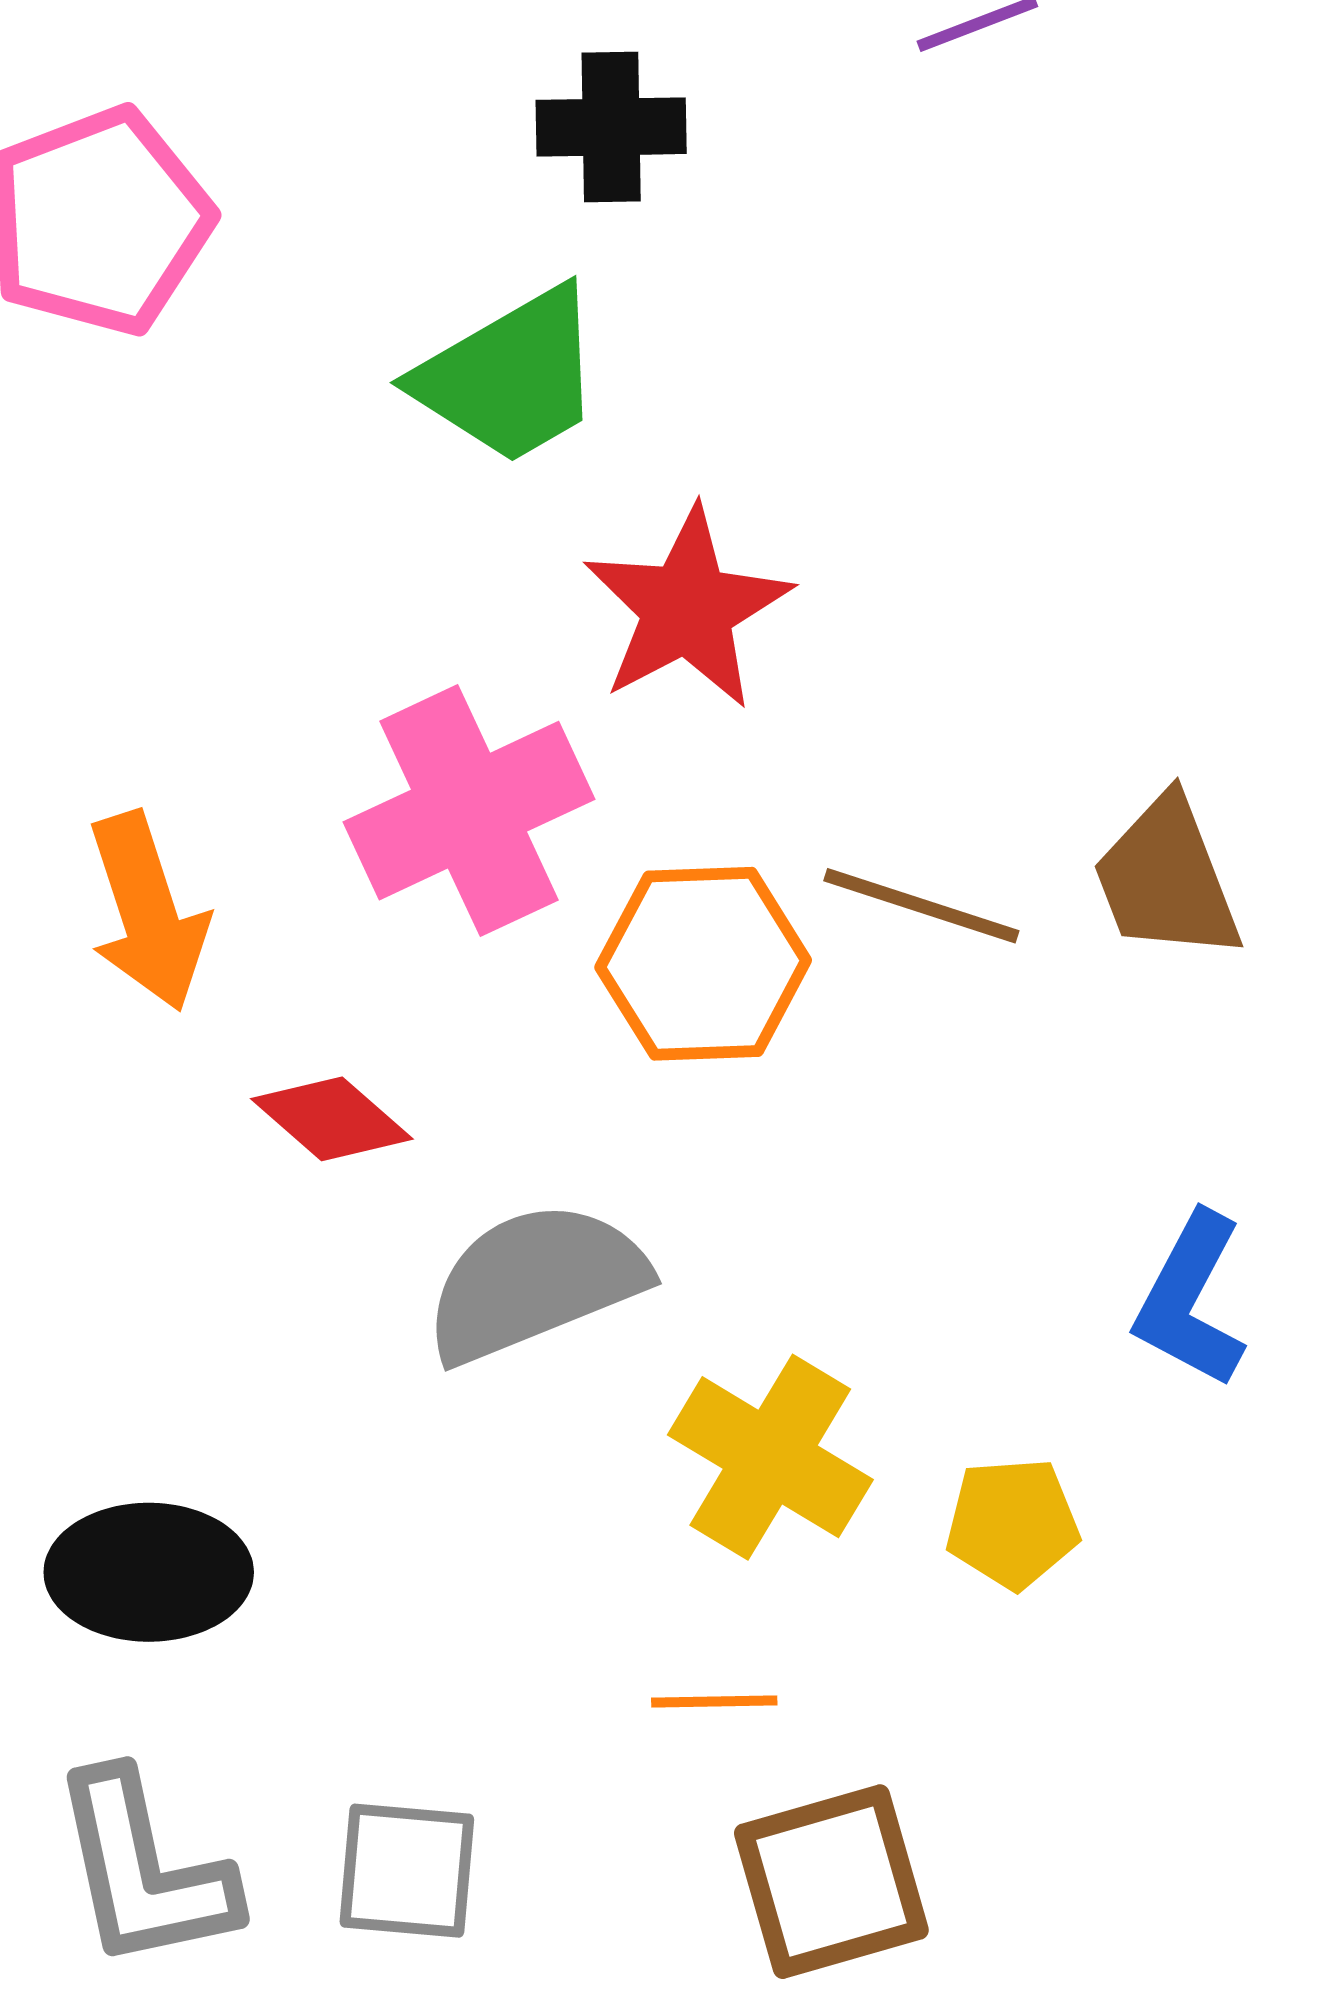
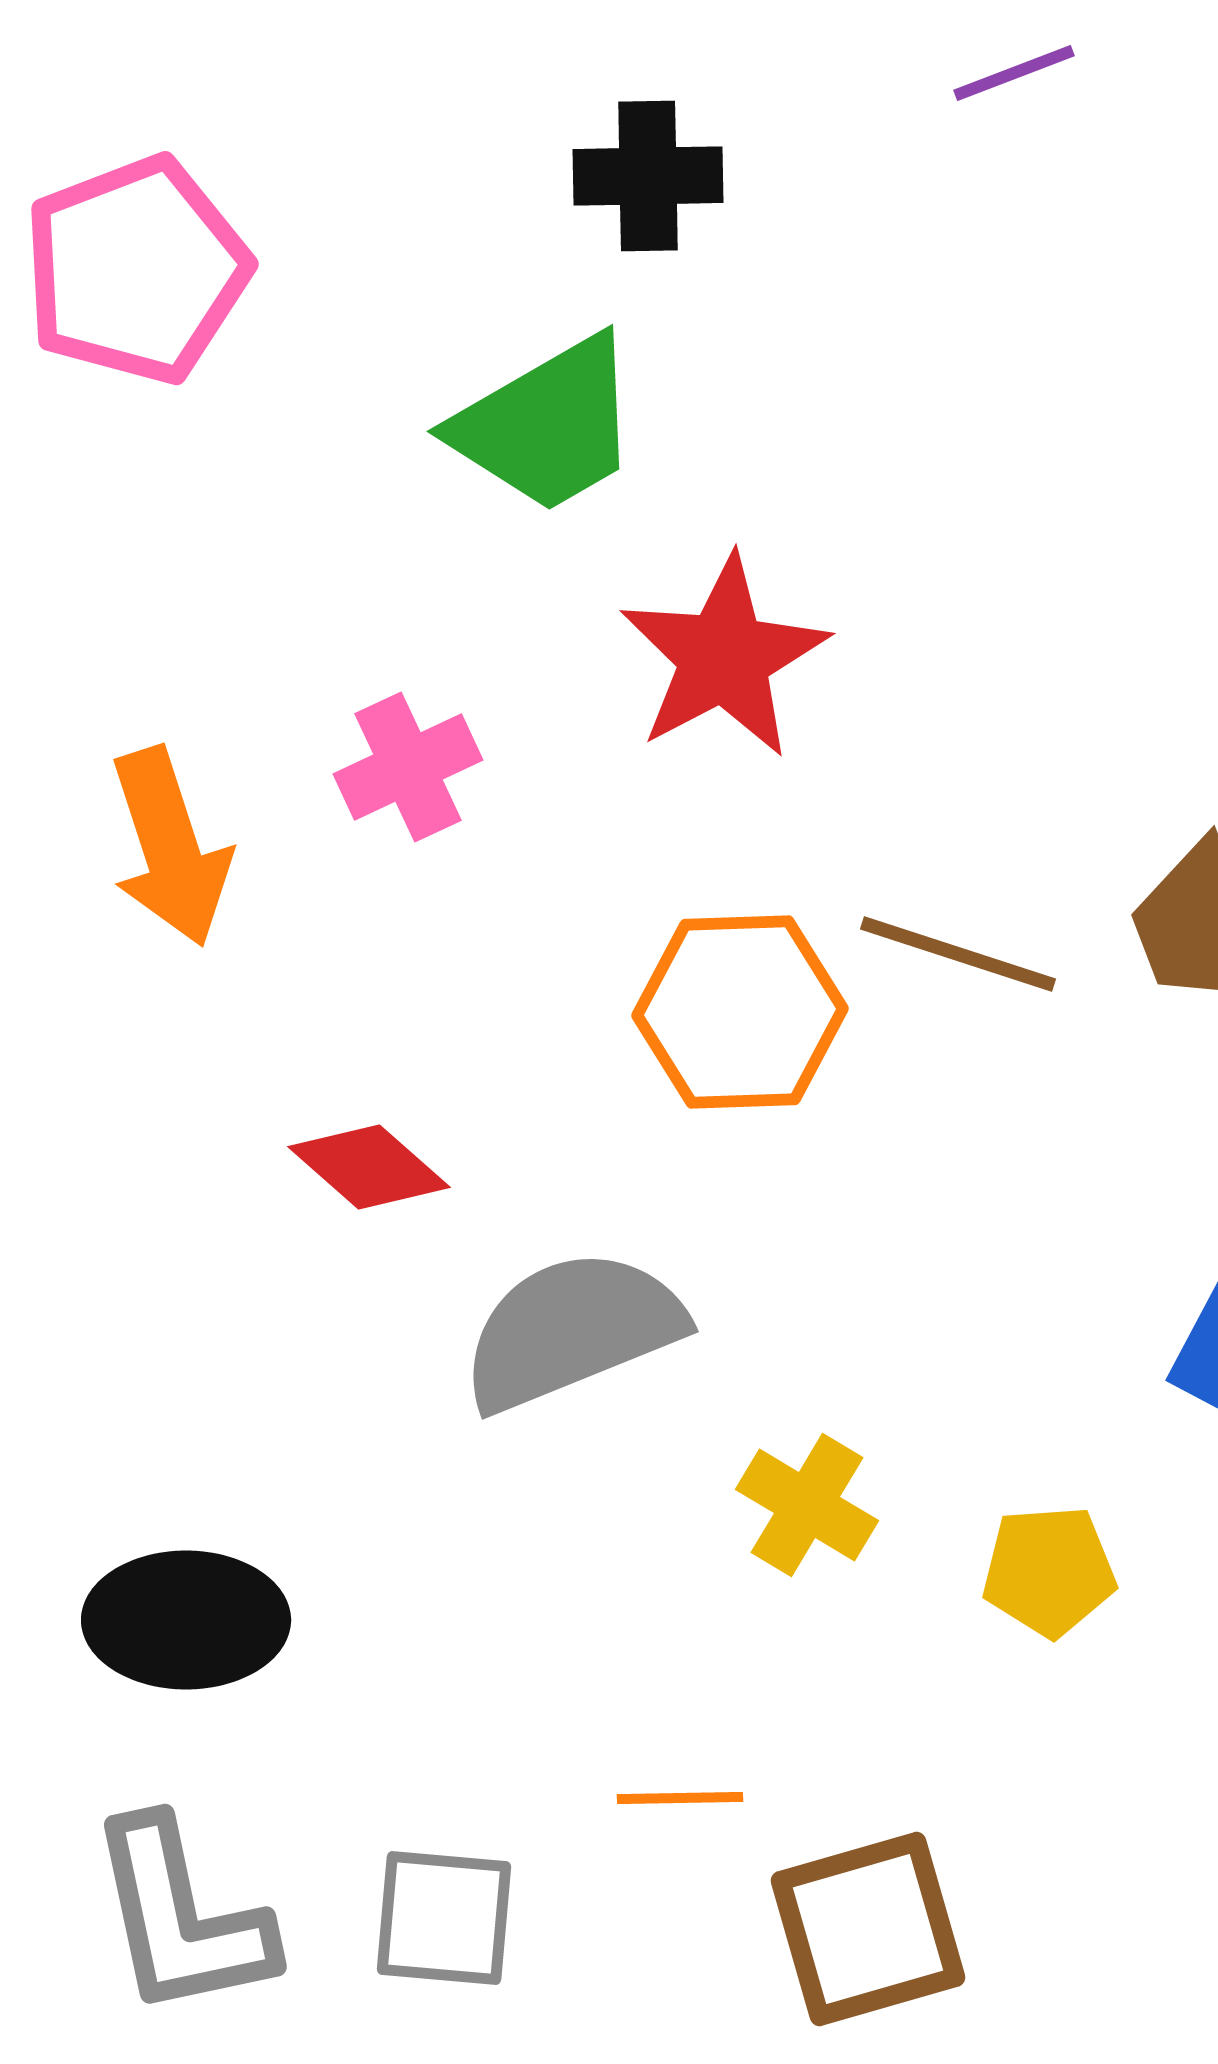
pink cross: (469, 811) -> (408, 767), moved, size x0.6
orange arrow: (148, 912) -> (170, 847), moved
yellow cross: (770, 1457) -> (807, 1505), size x0.7
orange line: (714, 1701) -> (680, 1798), moved

